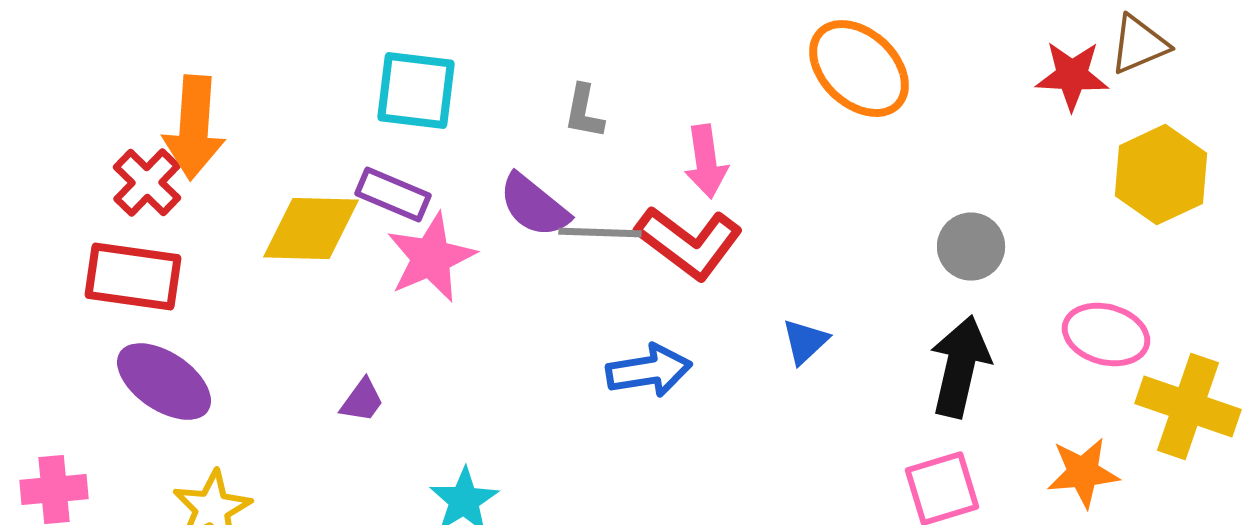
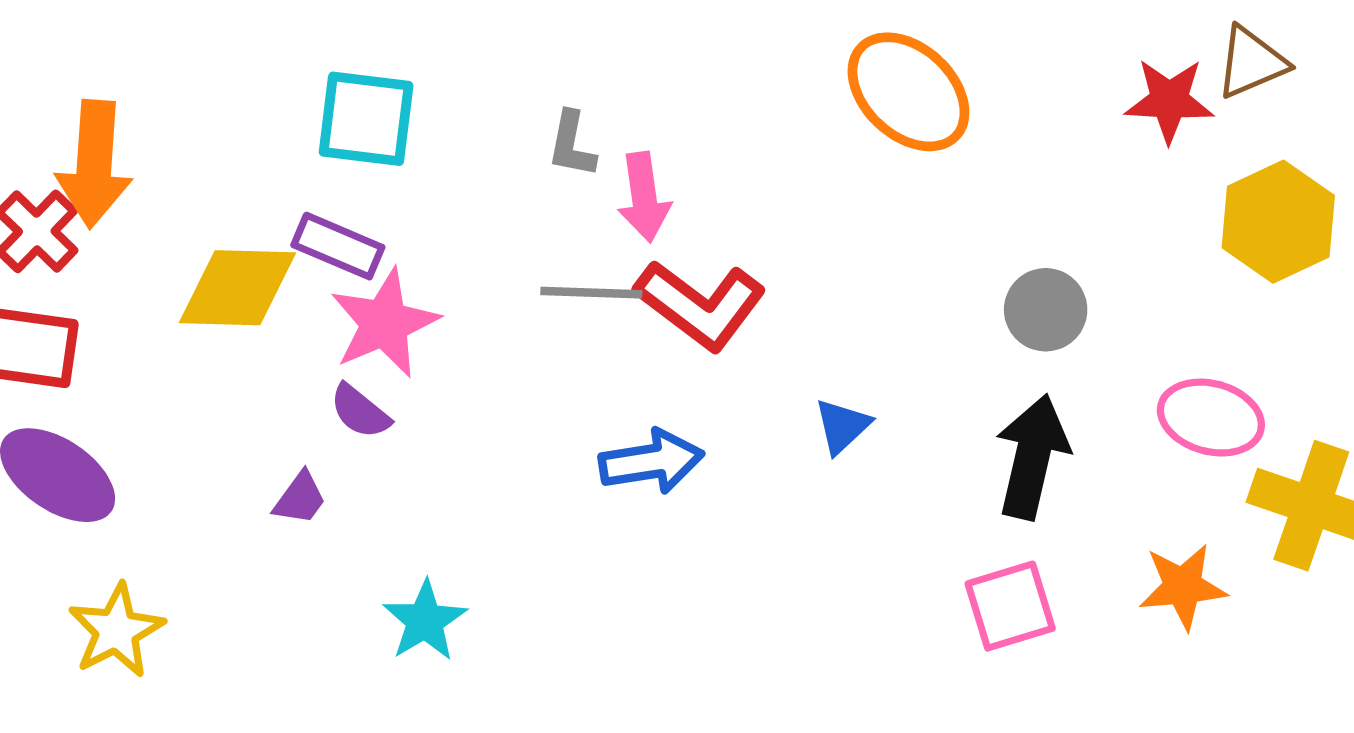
pink arrow: (706, 162) -> (644, 197), moved
purple semicircle: (534, 206) -> (360, 411), moved, size x0.7

